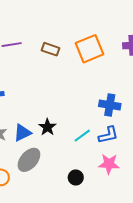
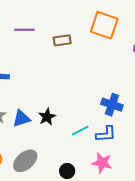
brown rectangle: (51, 49) -> (62, 40), turned -36
orange square: (90, 49) -> (104, 25), moved, turned 32
gray ellipse: (29, 160) -> (25, 161), moved

